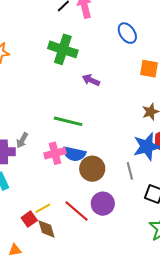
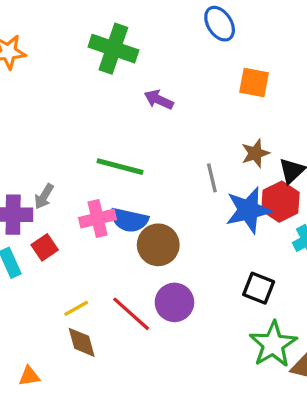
gray line: (130, 171) -> (212, 178), moved
red square: (29, 219) -> (45, 247), moved

